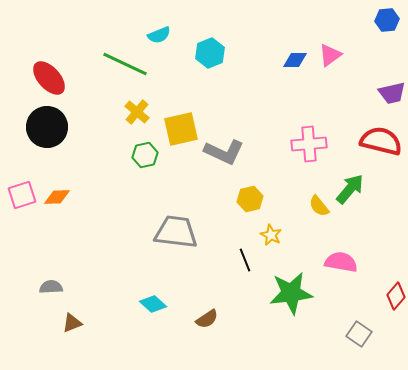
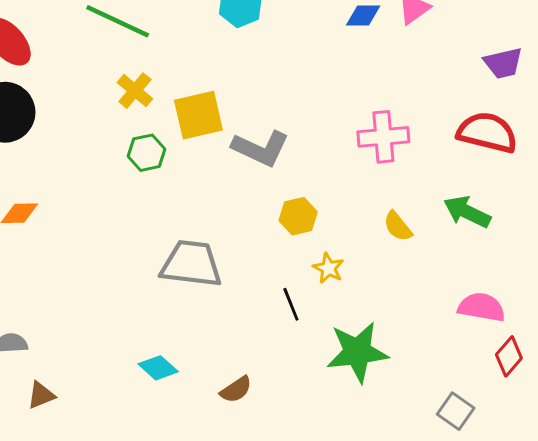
green arrow: (350, 189) -> (467, 212), moved, turned -104
pink semicircle: (341, 262) -> (482, 307), moved

